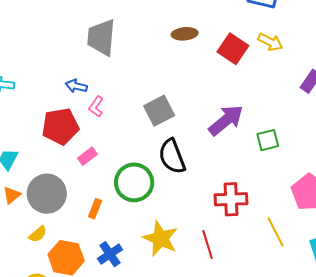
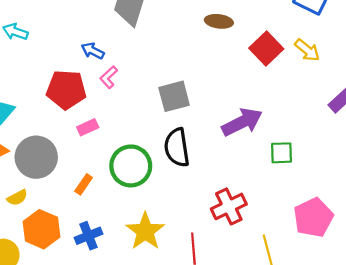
red cross: (231, 199) -> (229, 206), turned -36

